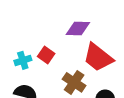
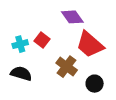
purple diamond: (78, 28) -> (72, 17), turned 50

